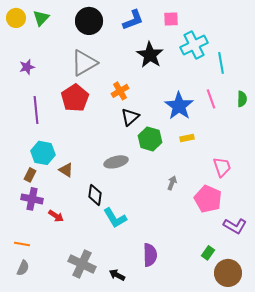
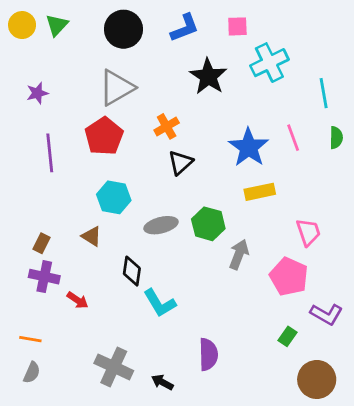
cyan line: (221, 63) -> (324, 93), moved
yellow rectangle: (187, 138) -> (260, 192), size x1.5
green hexagon: (150, 139) -> (208, 224), moved
cyan hexagon: (43, 153) -> (114, 197), moved
gray arrow: (172, 183) -> (239, 254), size x1.5
green rectangle: (208, 253) -> (288, 336), moved

